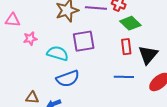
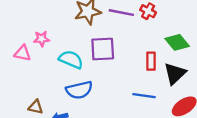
pink triangle: (13, 20) -> (23, 53), moved
green diamond: (130, 23) -> (177, 42), moved

